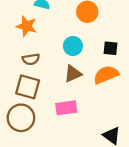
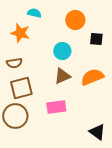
black square: (110, 48) -> (96, 39), moved
brown semicircle: (31, 59) -> (14, 63), moved
brown square: (28, 87) -> (21, 88), turned -30

